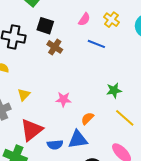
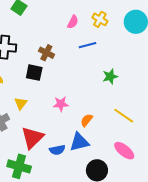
black square: (45, 26) -> (34, 73), moved
blue line: (96, 44) -> (88, 45), turned -30
green star: (114, 90) -> (110, 76), moved

